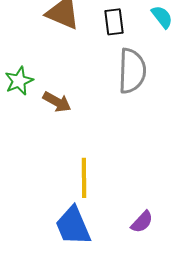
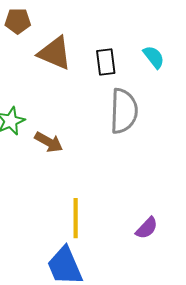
purple semicircle: (142, 222) -> (147, 228), moved

